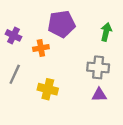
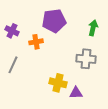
yellow cross: (48, 89) -> (58, 83), moved
purple triangle: (99, 95) -> (76, 93), moved

